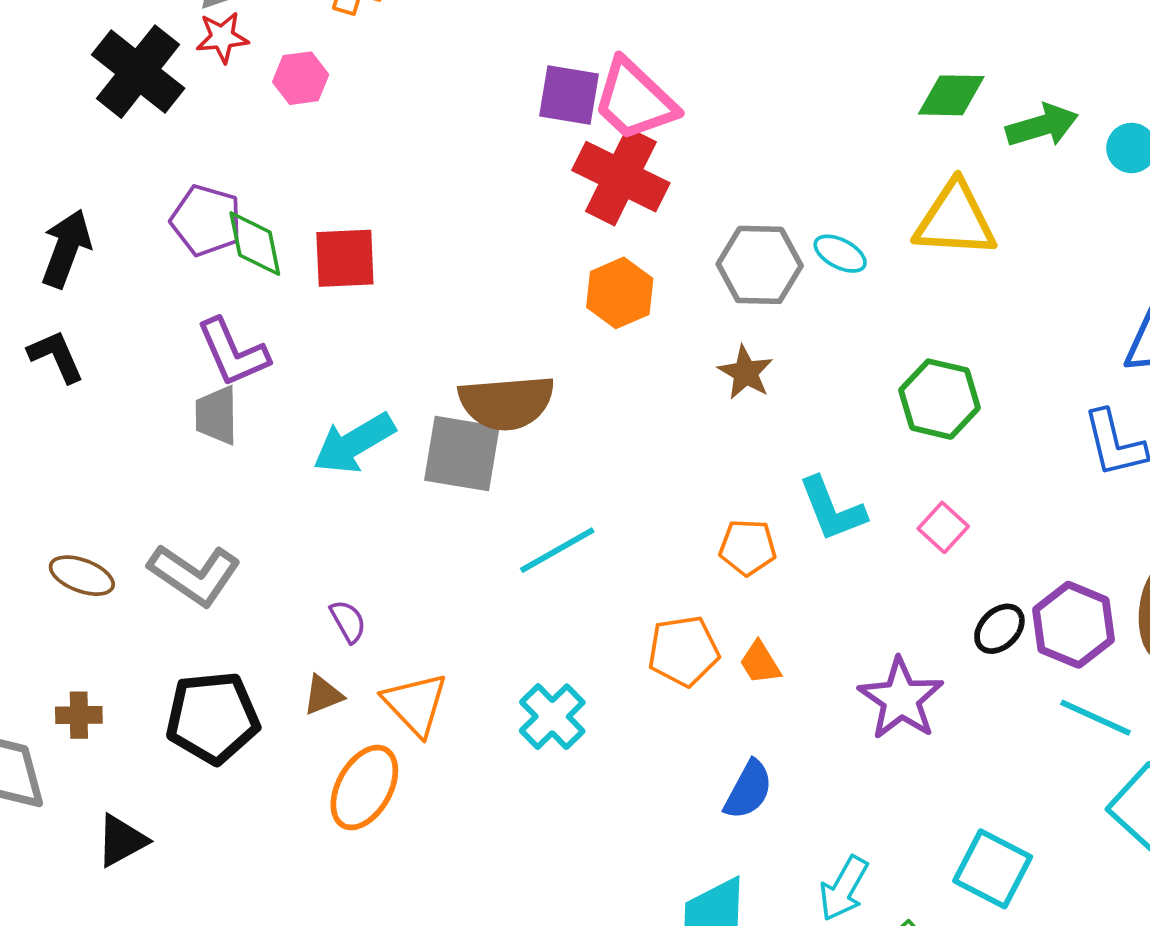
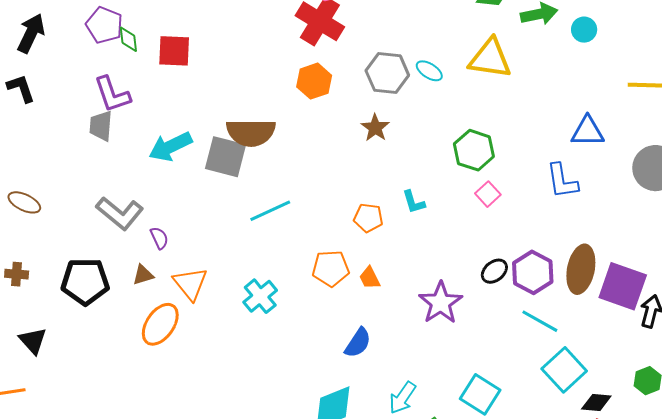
green diamond: (255, 244) -> (128, 39), size x0.7
cyan L-shape: (832, 509) -> (414, 202), size x0.7
pink square: (943, 527) -> (488, 194), moved
gray L-shape: (194, 575) -> (120, 213), moved
black triangle: (122, 841) -> (33, 341), turned -48

